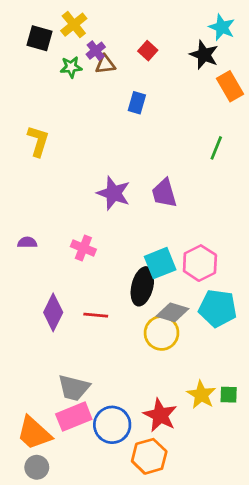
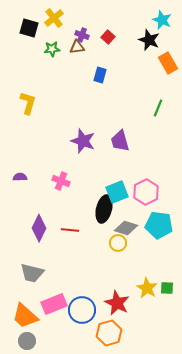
purple cross: (96, 51) -> (82, 35), moved, turned -32
yellow circle: (162, 333) -> (118, 243), size x0.7
gray trapezoid: (74, 388) -> (32, 273), moved

